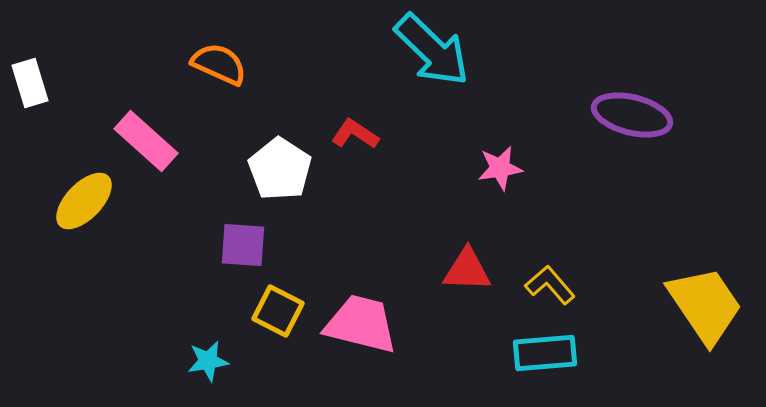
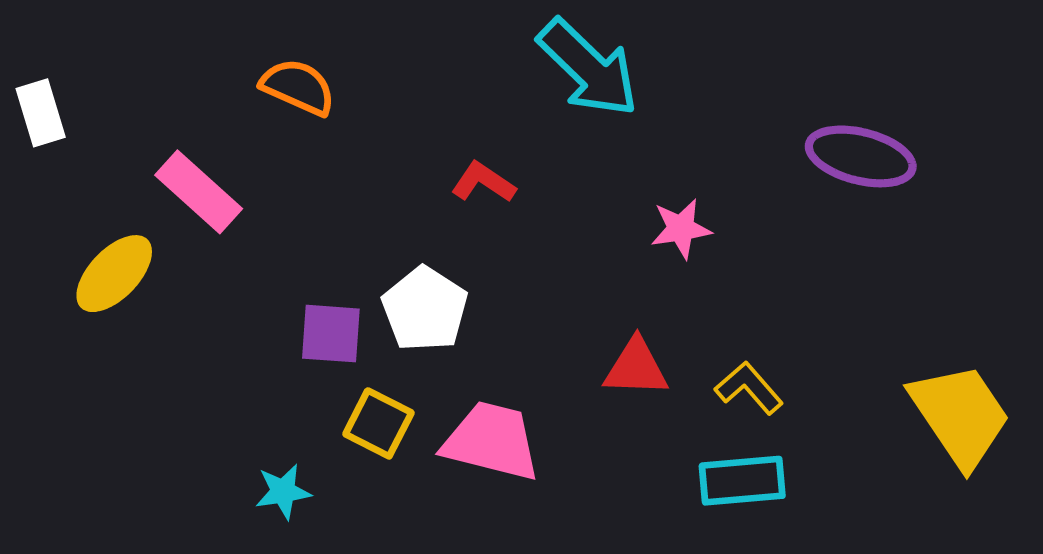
white pentagon: (280, 169) -> (425, 309), moved

